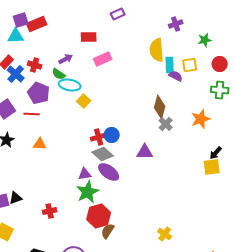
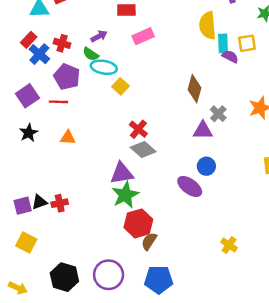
brown diamond: (160, 107) -> (194, 89), moved
blue circle: (112, 135) -> (206, 166), moved
red cross: (99, 137) -> (138, 129), turned -35
purple triangle: (145, 152) -> (203, 130), moved
purple ellipse: (109, 172) -> (190, 186), moved
purple triangle: (85, 174) -> (122, 173), size x1.5
red cross: (50, 211) -> (60, 203), moved
yellow cross: (165, 234) -> (229, 245), moved

